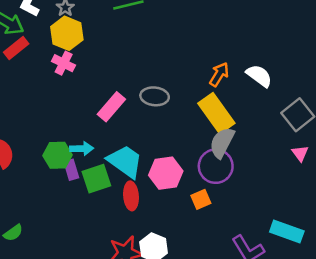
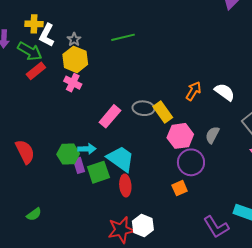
yellow rectangle: (216, 113) -> (163, 112), moved, size x0.7
gray semicircle: (222, 143) -> (212, 135), moved, size x0.7
pink hexagon: (166, 173) -> (180, 136), moved

